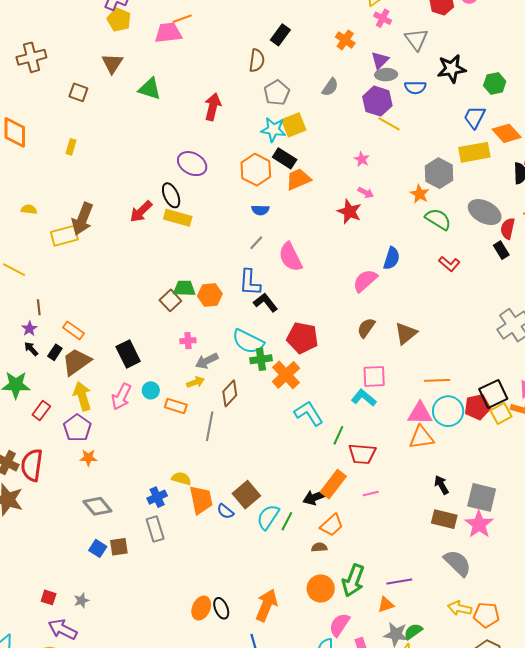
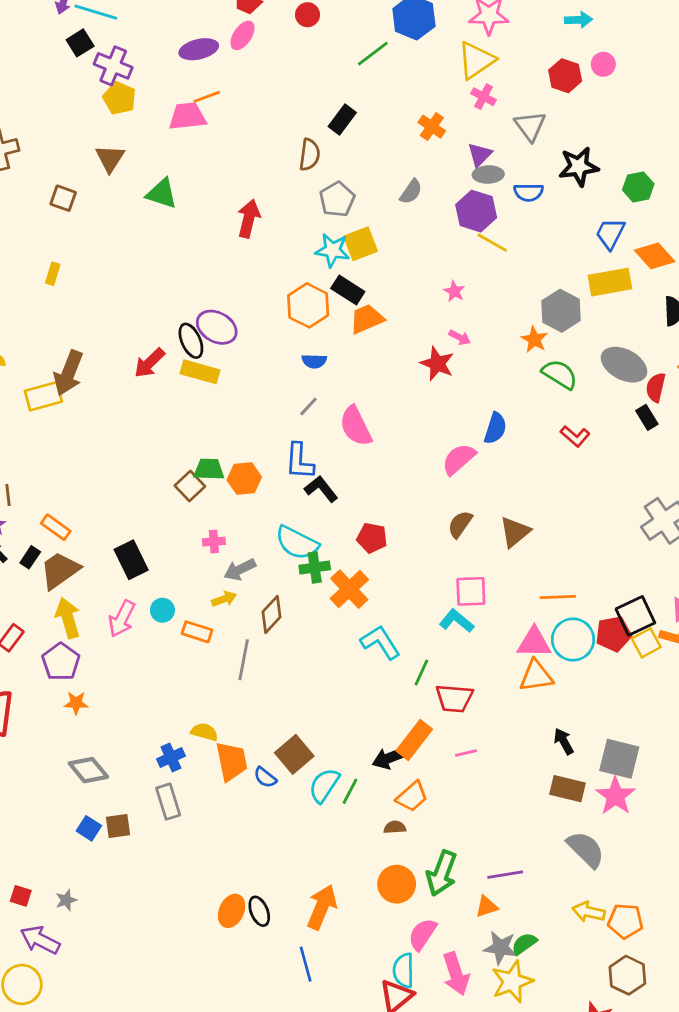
purple ellipse: (192, 164) -> (217, 327), moved
red pentagon: (302, 338) -> (372, 538), size x0.7

